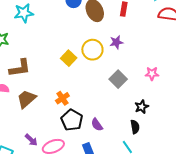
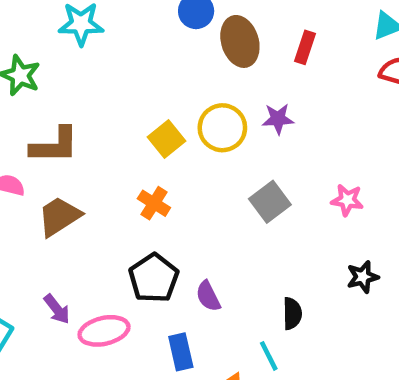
orange cross: (62, 98) -> (154, 203), moved, turned -32
black star: (142, 107) -> (363, 277), moved

